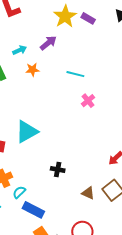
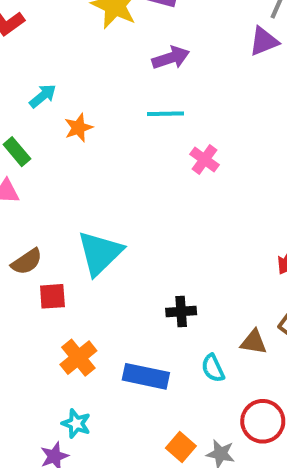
purple arrow: (48, 43) -> (171, 58), moved, turned 36
cyan semicircle: (19, 192) -> (213, 368), moved, turned -56
blue rectangle: (33, 210) -> (146, 376), moved

